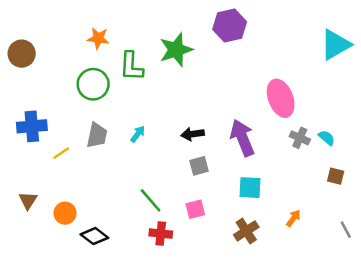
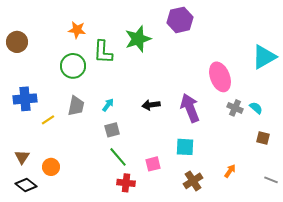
cyan triangle: (336, 45) -> (264, 57), moved
gray square: (199, 166) -> (112, 130), moved
cyan square: (250, 188) -> (185, 147), moved
gray line: (346, 230) -> (271, 180), turned -40
black diamond: (94, 236) -> (26, 185), moved

